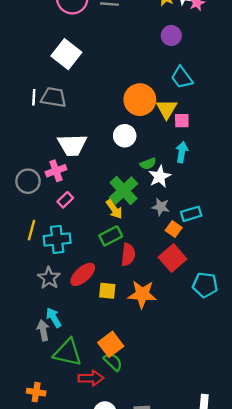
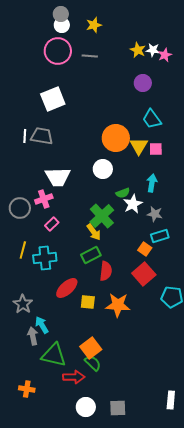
white square: (66, 54) -> (53, 99), turned 30
pink square: (182, 121) -> (156, 149), moved
gray star: (161, 207) -> (155, 214), moved
gray star: (49, 278) -> (23, 304), moved

